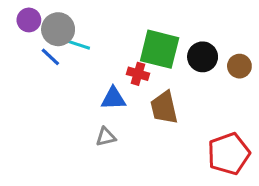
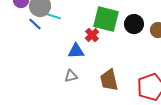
red cross: (138, 74) -> (92, 35), turned 32
brown trapezoid: (164, 108) -> (109, 80), moved

